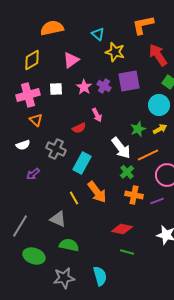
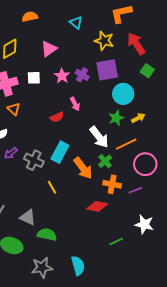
orange semicircle: (52, 28) -> (30, 17), size x0.7
yellow star: (115, 52) -> (104, 41), moved
cyan circle: (159, 105) -> (123, 94), moved
gray cross: (56, 149) -> (34, 160), moved
purple arrow: (33, 174) -> (11, 153), moved
orange arrow: (97, 192) -> (83, 168), moved
gray triangle: (58, 219) -> (28, 217), moved
red diamond: (122, 229) -> (97, 206), moved
green line: (127, 252) -> (116, 241), moved, turned -40

